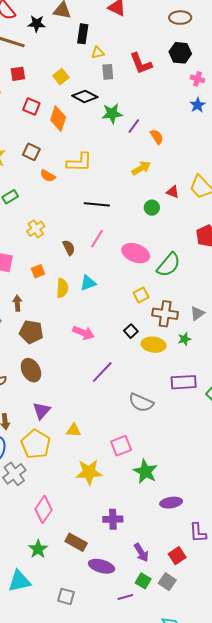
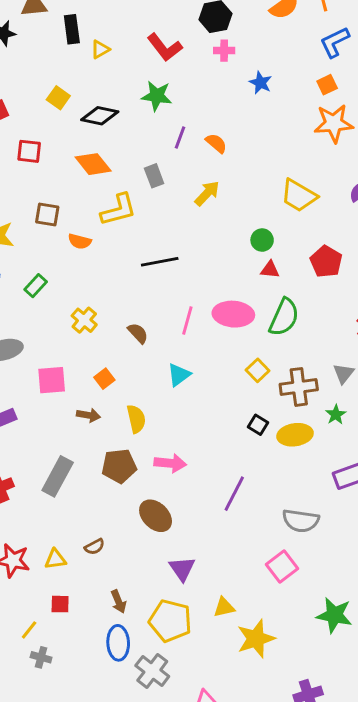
gray rectangle: (108, 72) -> (154, 176), moved
pink cross: (197, 79) -> (224, 51), moved
green star: (112, 114) -> (157, 96), moved, turned 30
orange diamond: (58, 119) -> (93, 164), moved, turned -40
red triangle: (173, 192) -> (270, 270), moved
green circle: (152, 208) -> (262, 240), moved
pink line: (97, 239) -> (187, 320), moved
yellow semicircle: (62, 288) -> (136, 419), moved
brown arrow: (17, 303) -> (88, 415), moved, turned 119
pink arrow: (83, 333) -> (170, 463), moved
brown ellipse: (31, 370) -> (156, 516), moved
purple triangle: (42, 411) -> (182, 569), moved
yellow triangle: (74, 430) -> (224, 607), moved
pink square: (121, 446) -> (282, 567), moved

